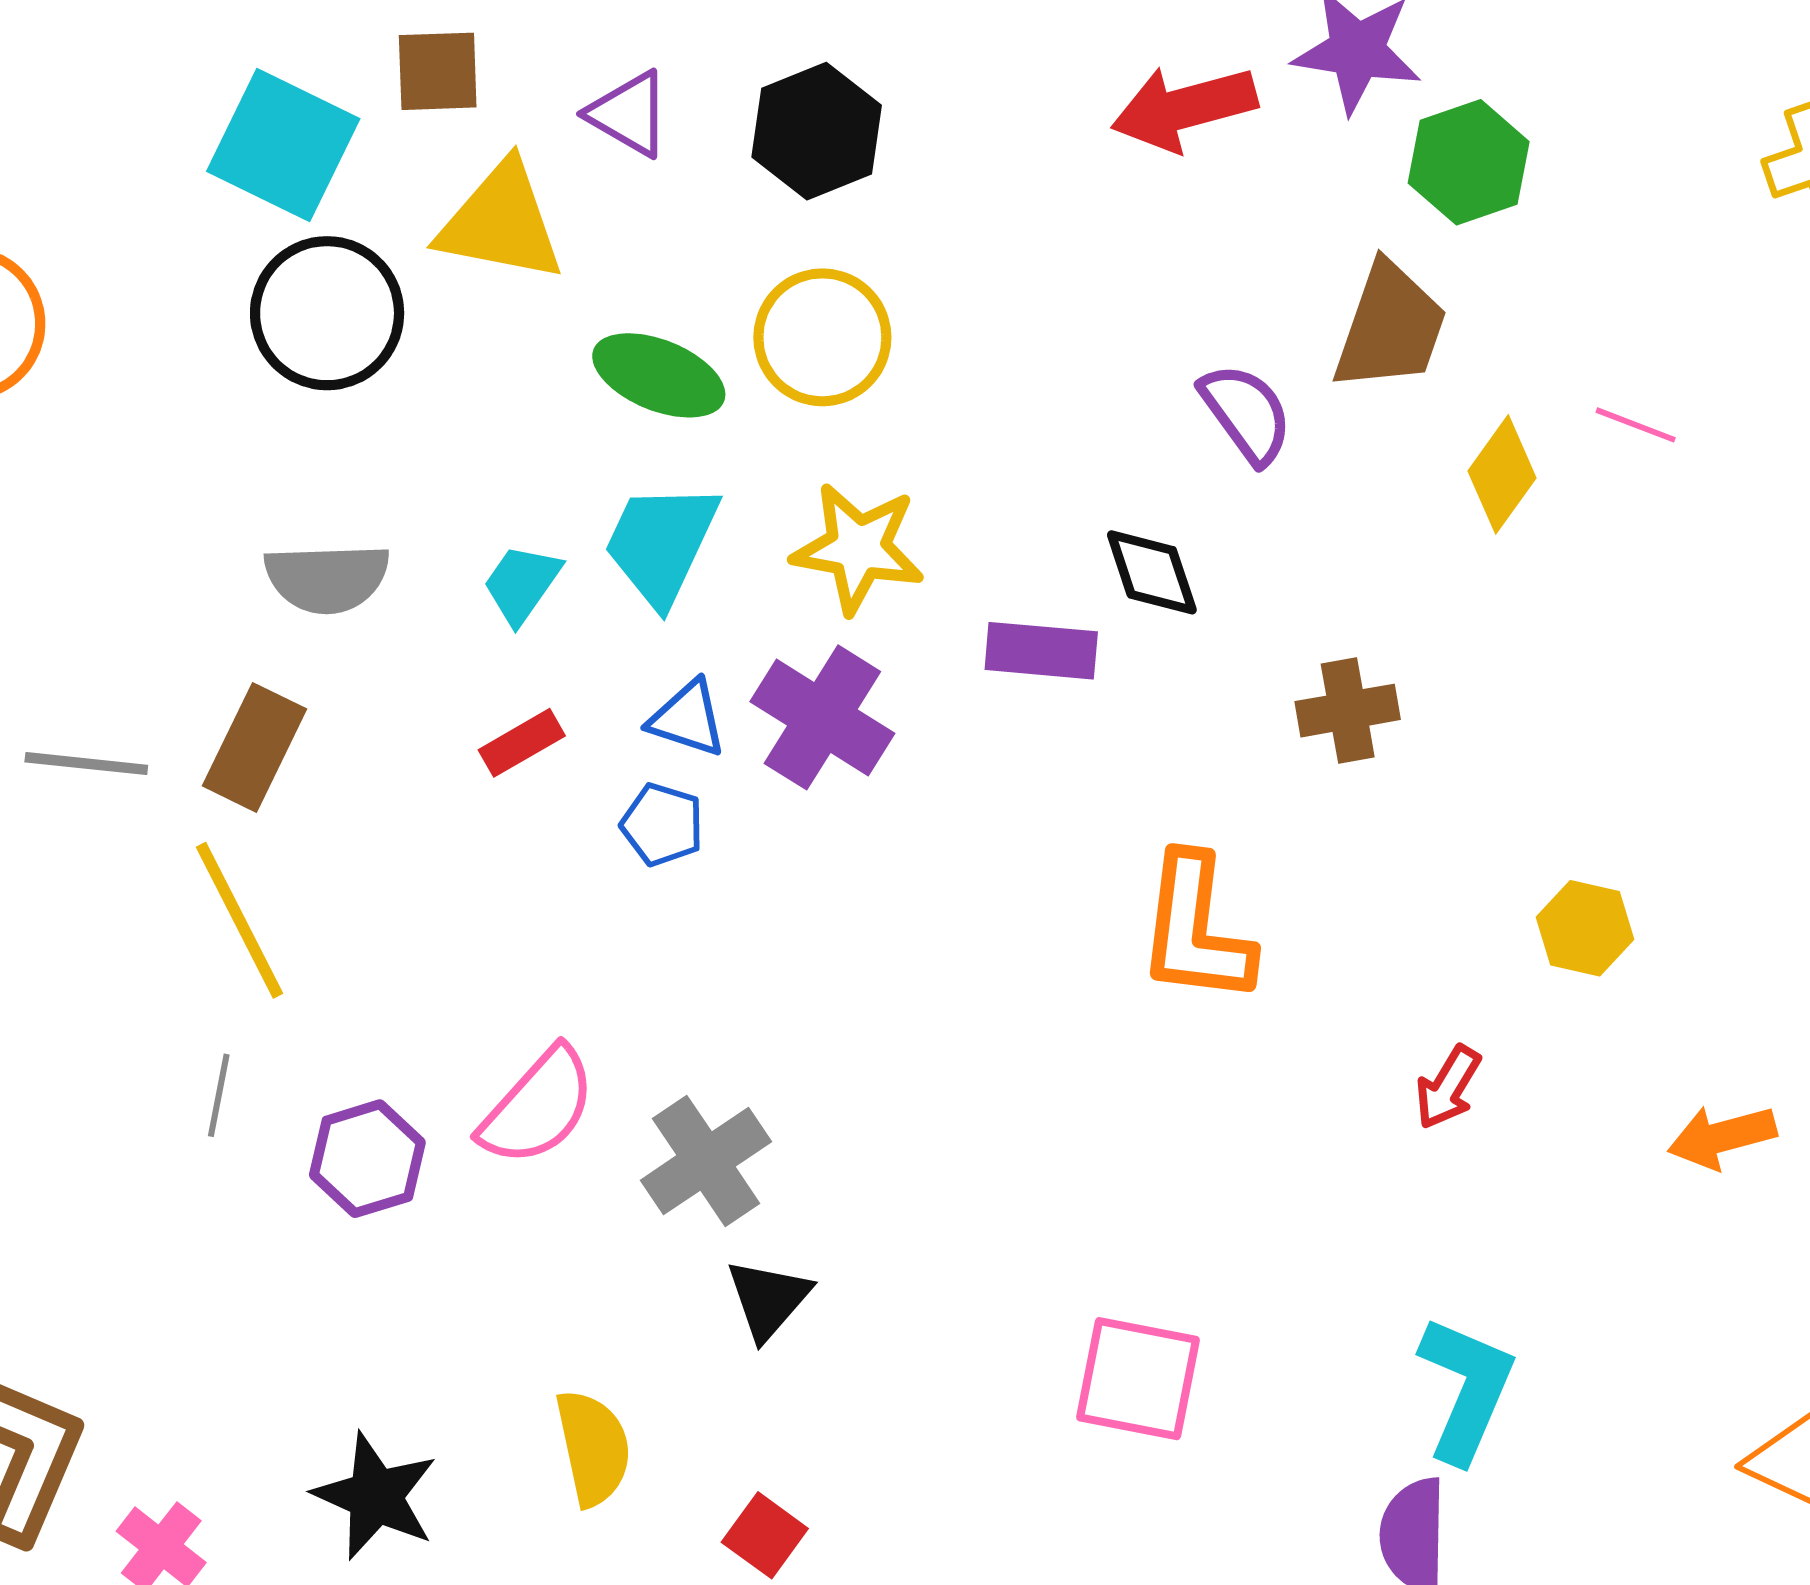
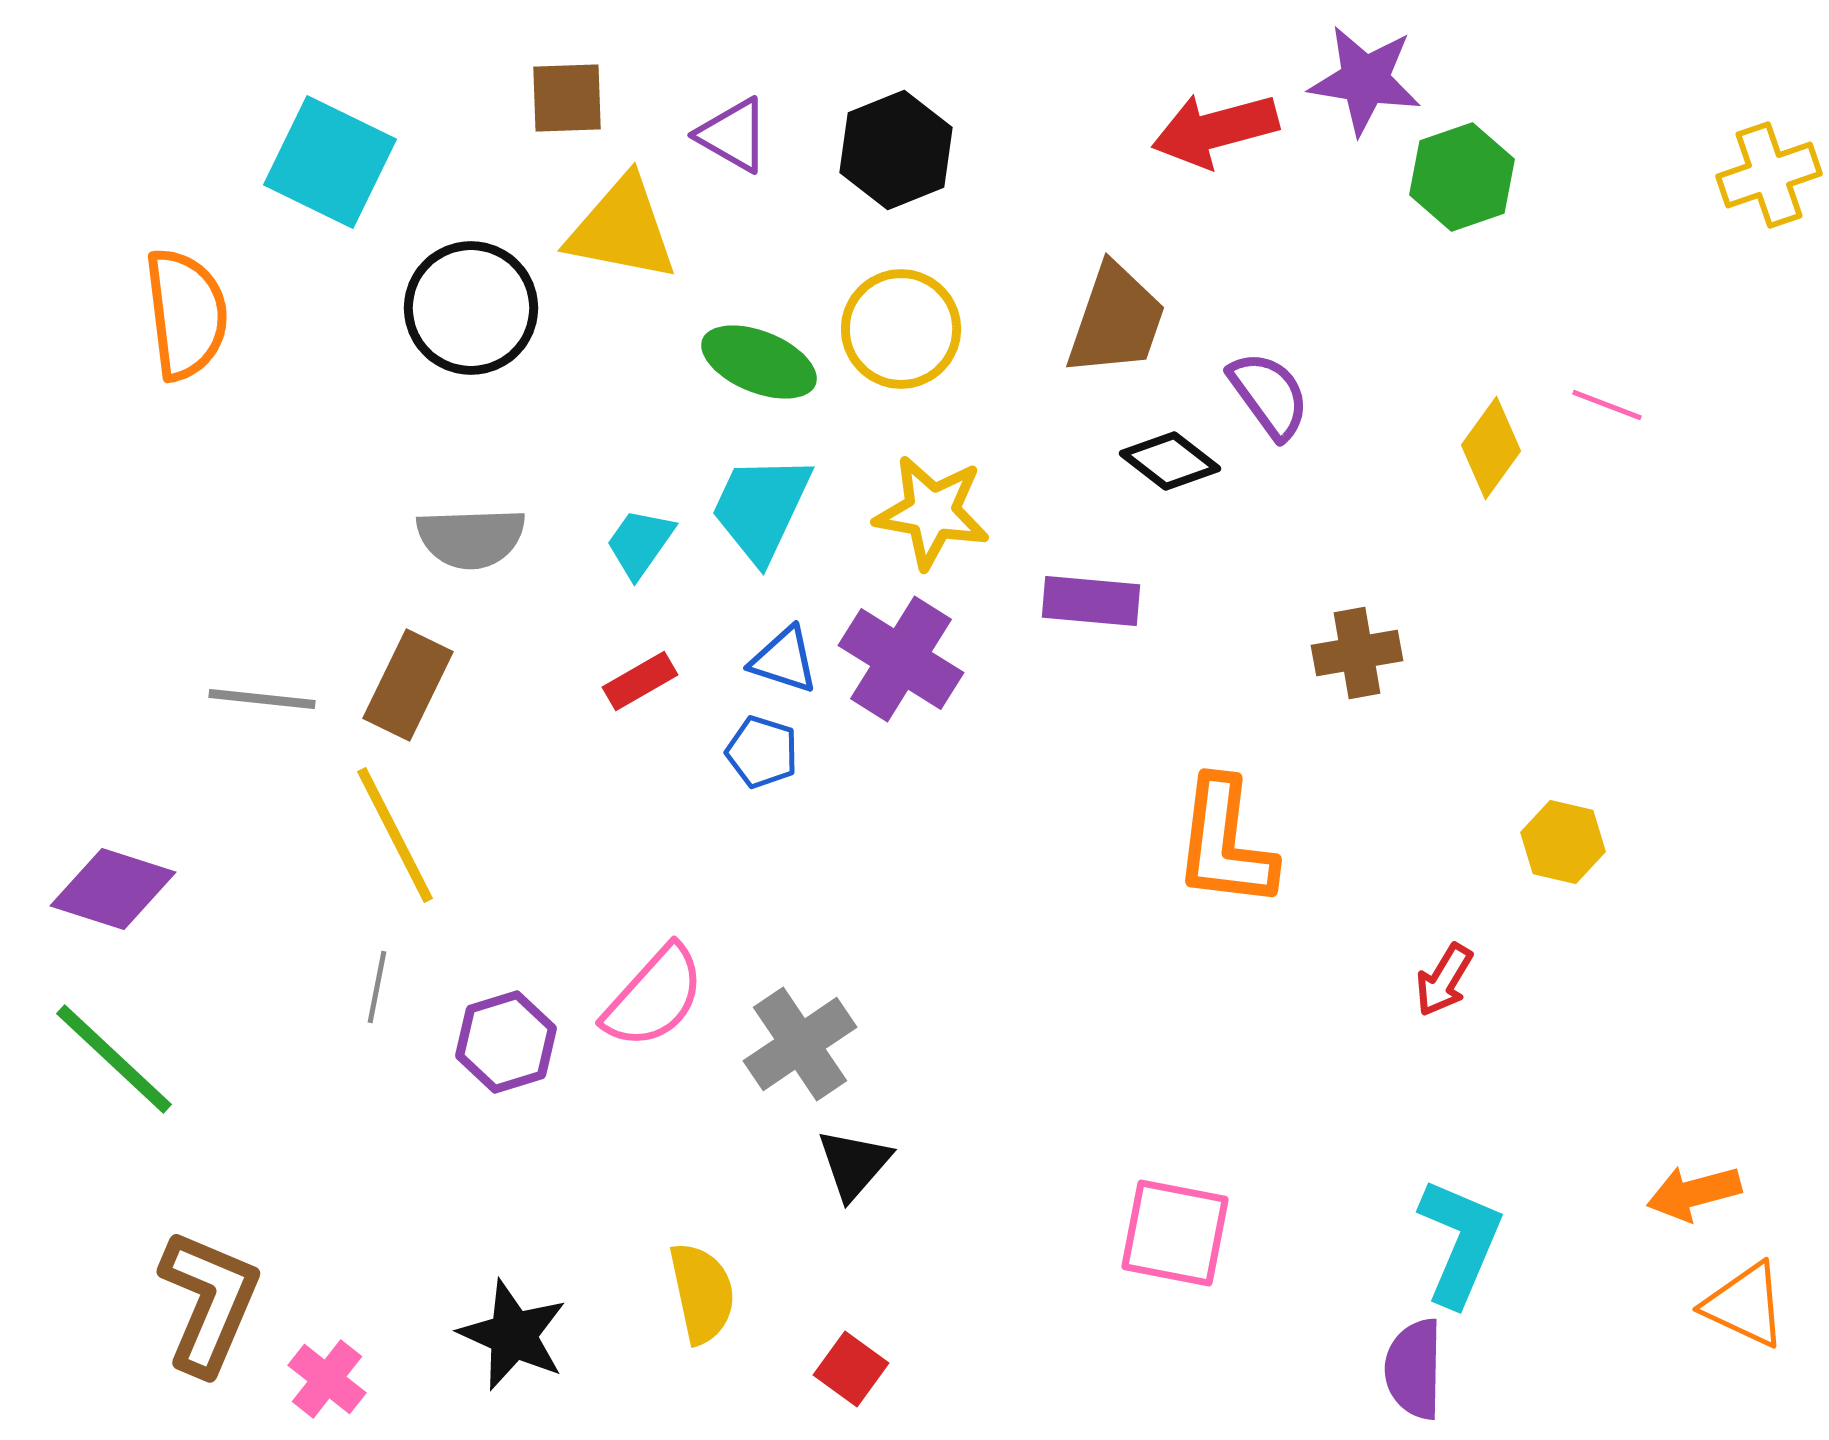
cyan square: (283, 145) -> (330, 162), moved
brown trapezoid: (1390, 327) -> (1116, 320), moved
black diamond: (1152, 572) -> (1170, 461), moved, turned -34
orange arrow: (1722, 1137) -> (1694, 1193), moved

